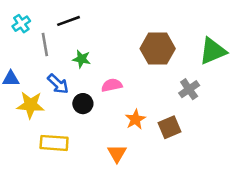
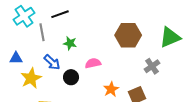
cyan cross: (21, 24) -> (24, 16), size x1.5
yellow star: (30, 105) -> (31, 78), turned -30

